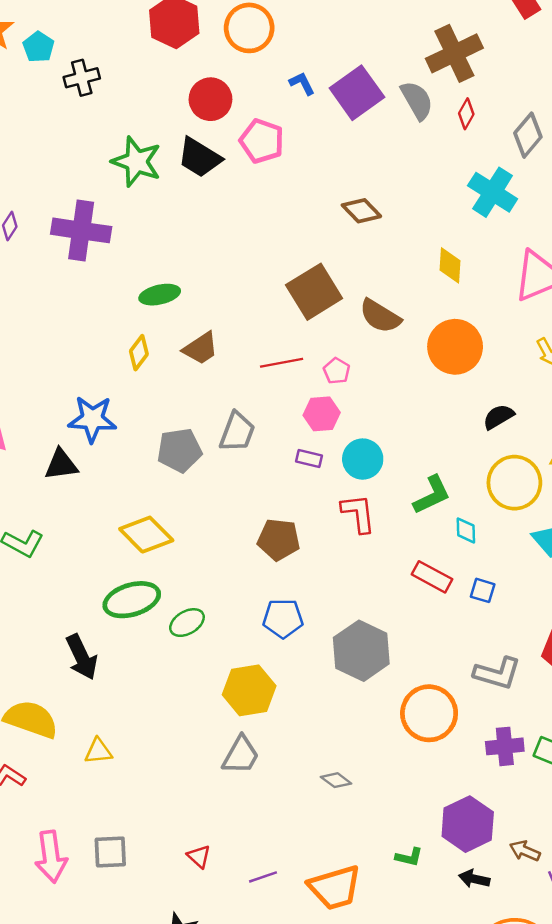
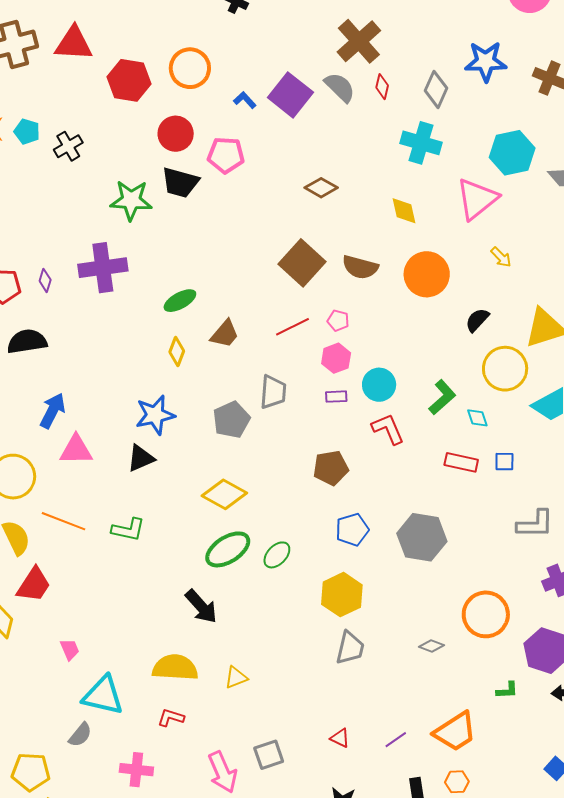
orange circle: (429, 713) -> (486, 614), moved

